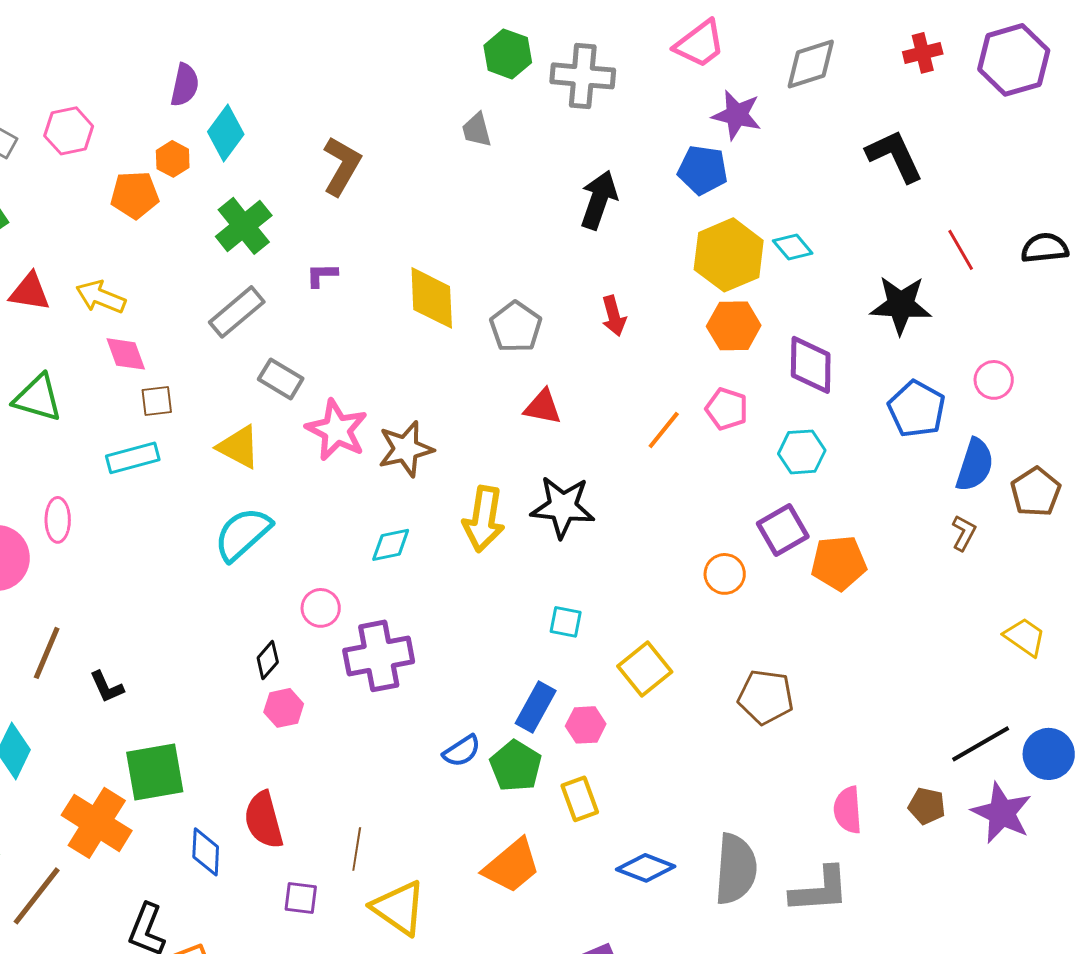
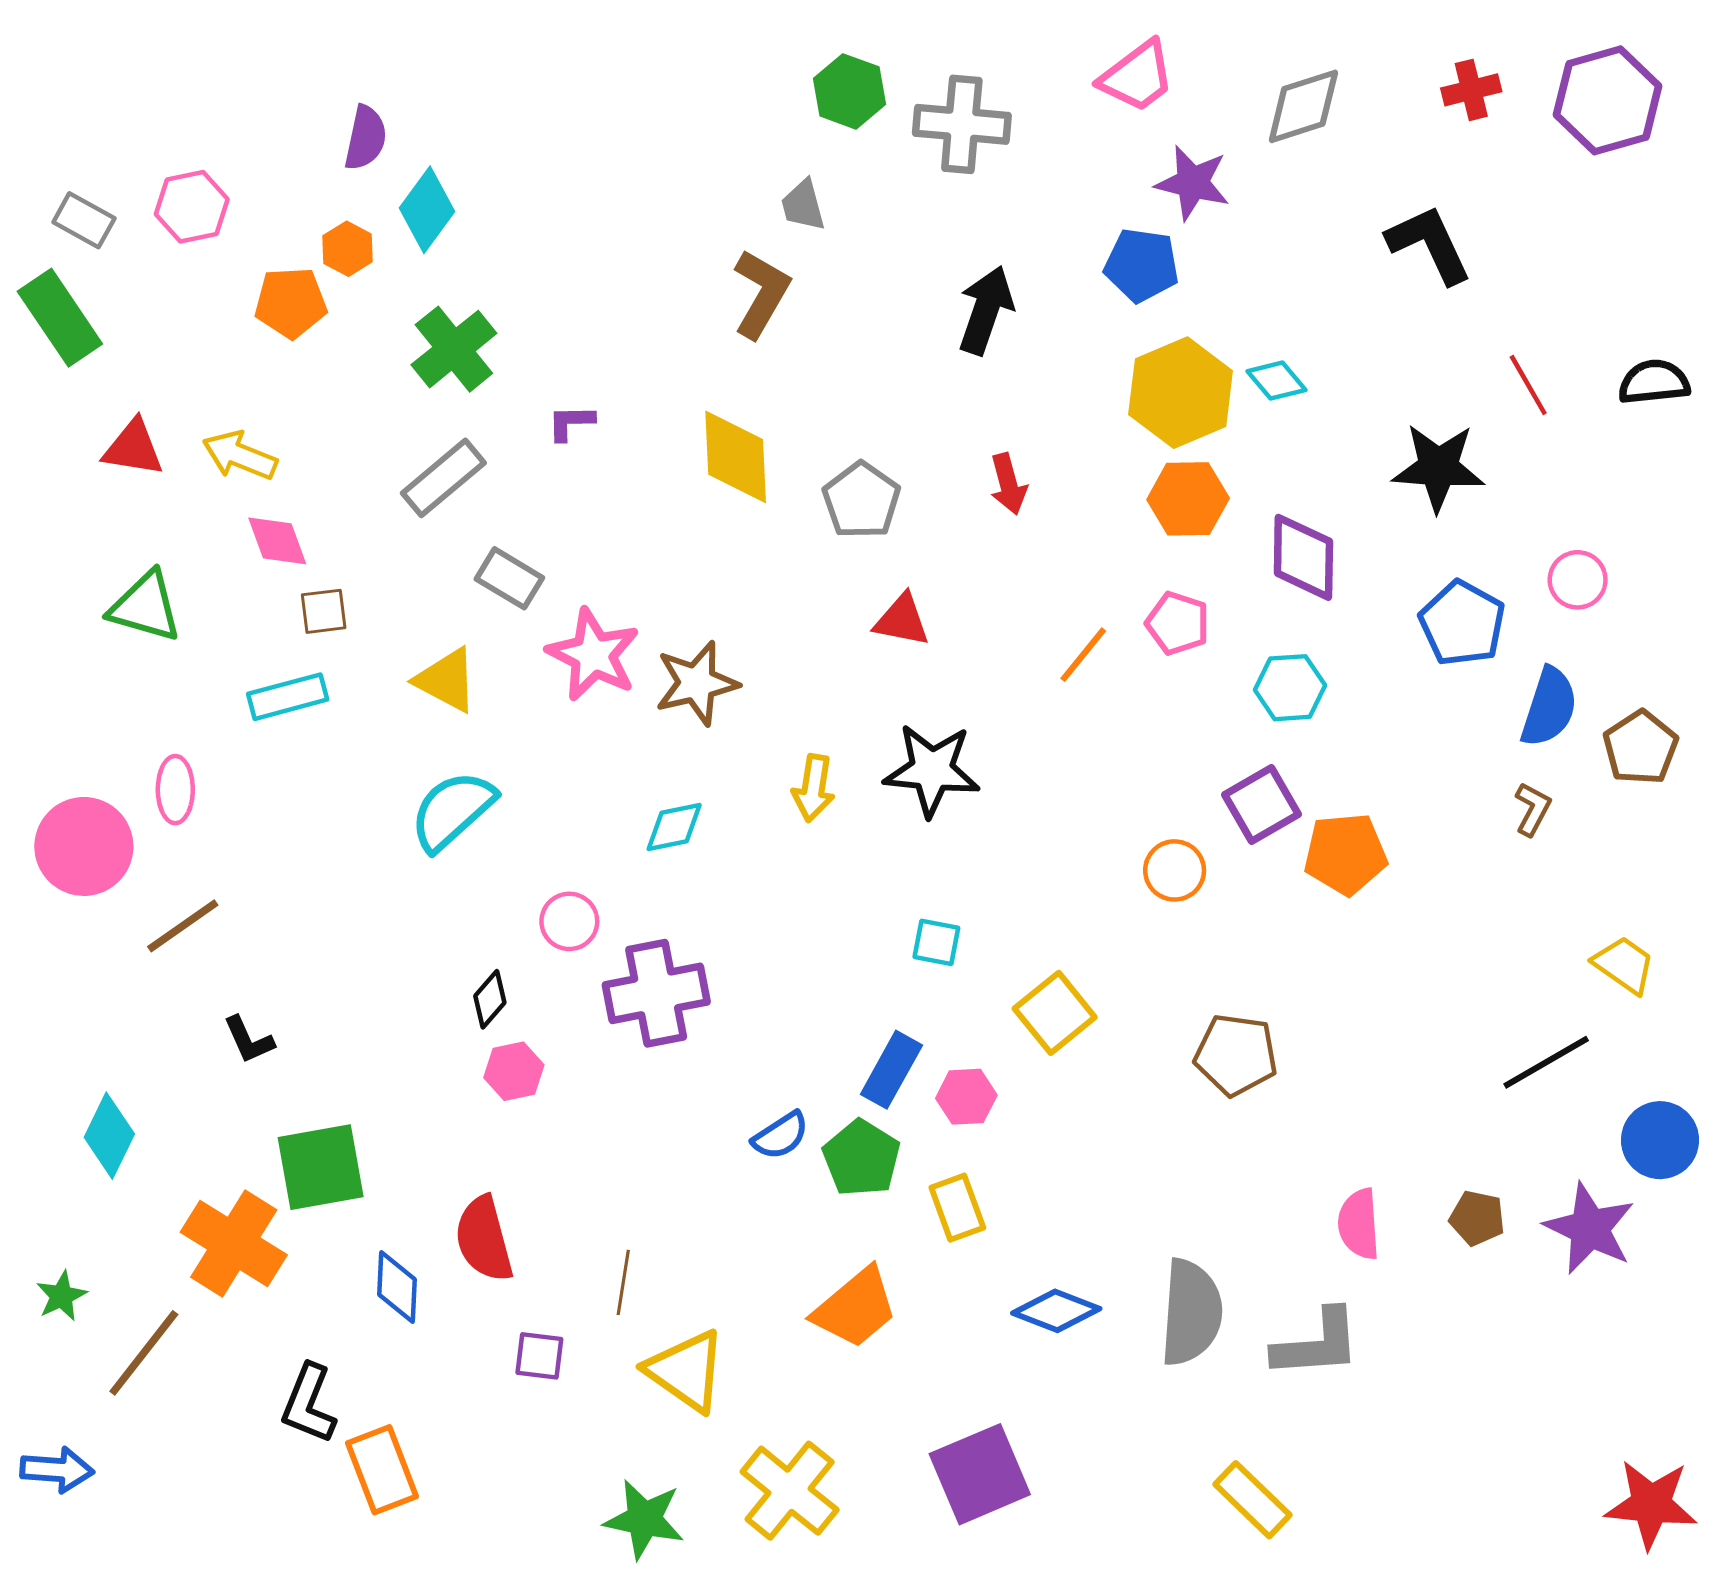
brown L-shape: (342, 166) -> (761, 294), moved
yellow arrow: (484, 519) -> (814, 788), size x0.7
brown line: (47, 653) -> (183, 926), moved, turned 32
black line: (981, 744) -> (1546, 1062), moved

